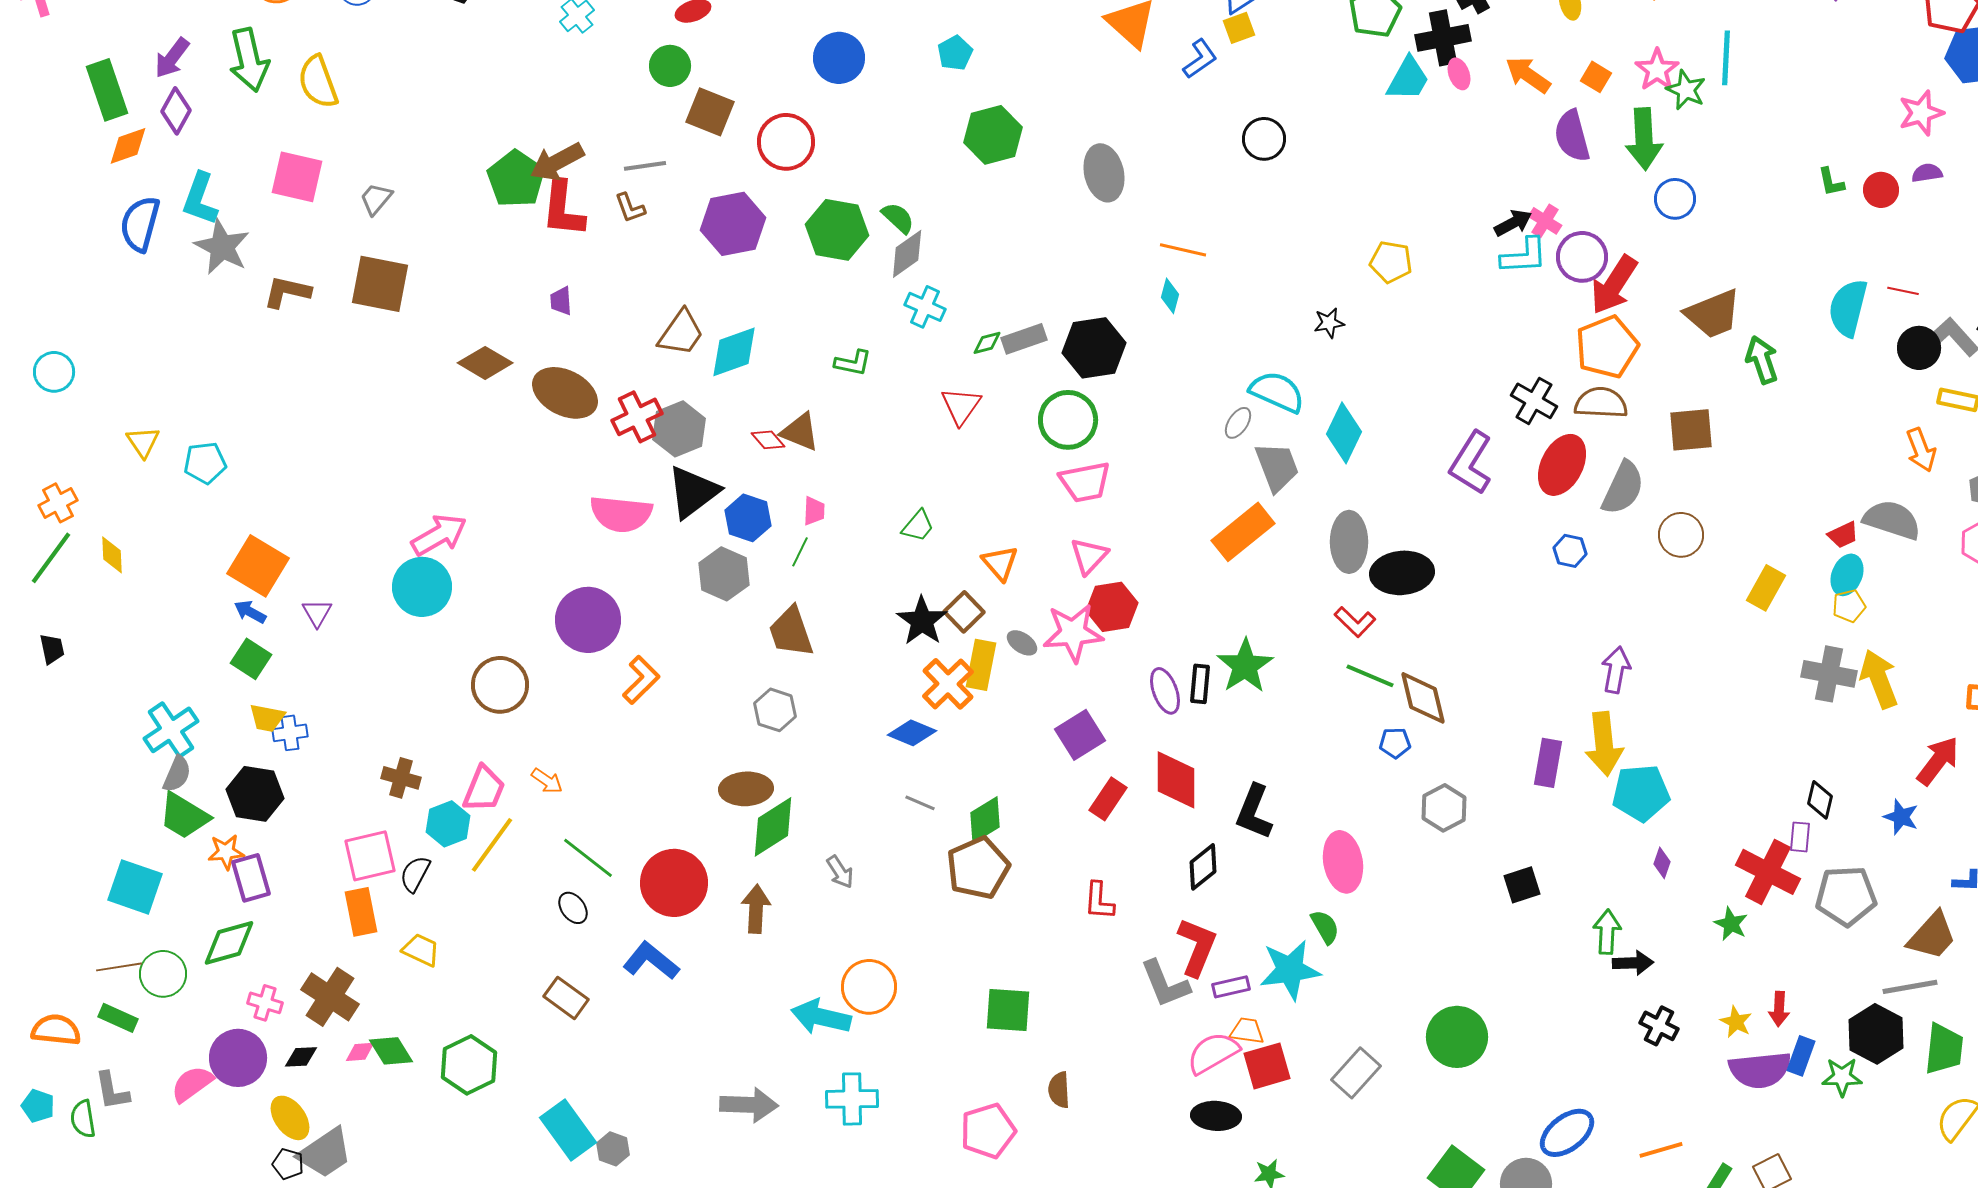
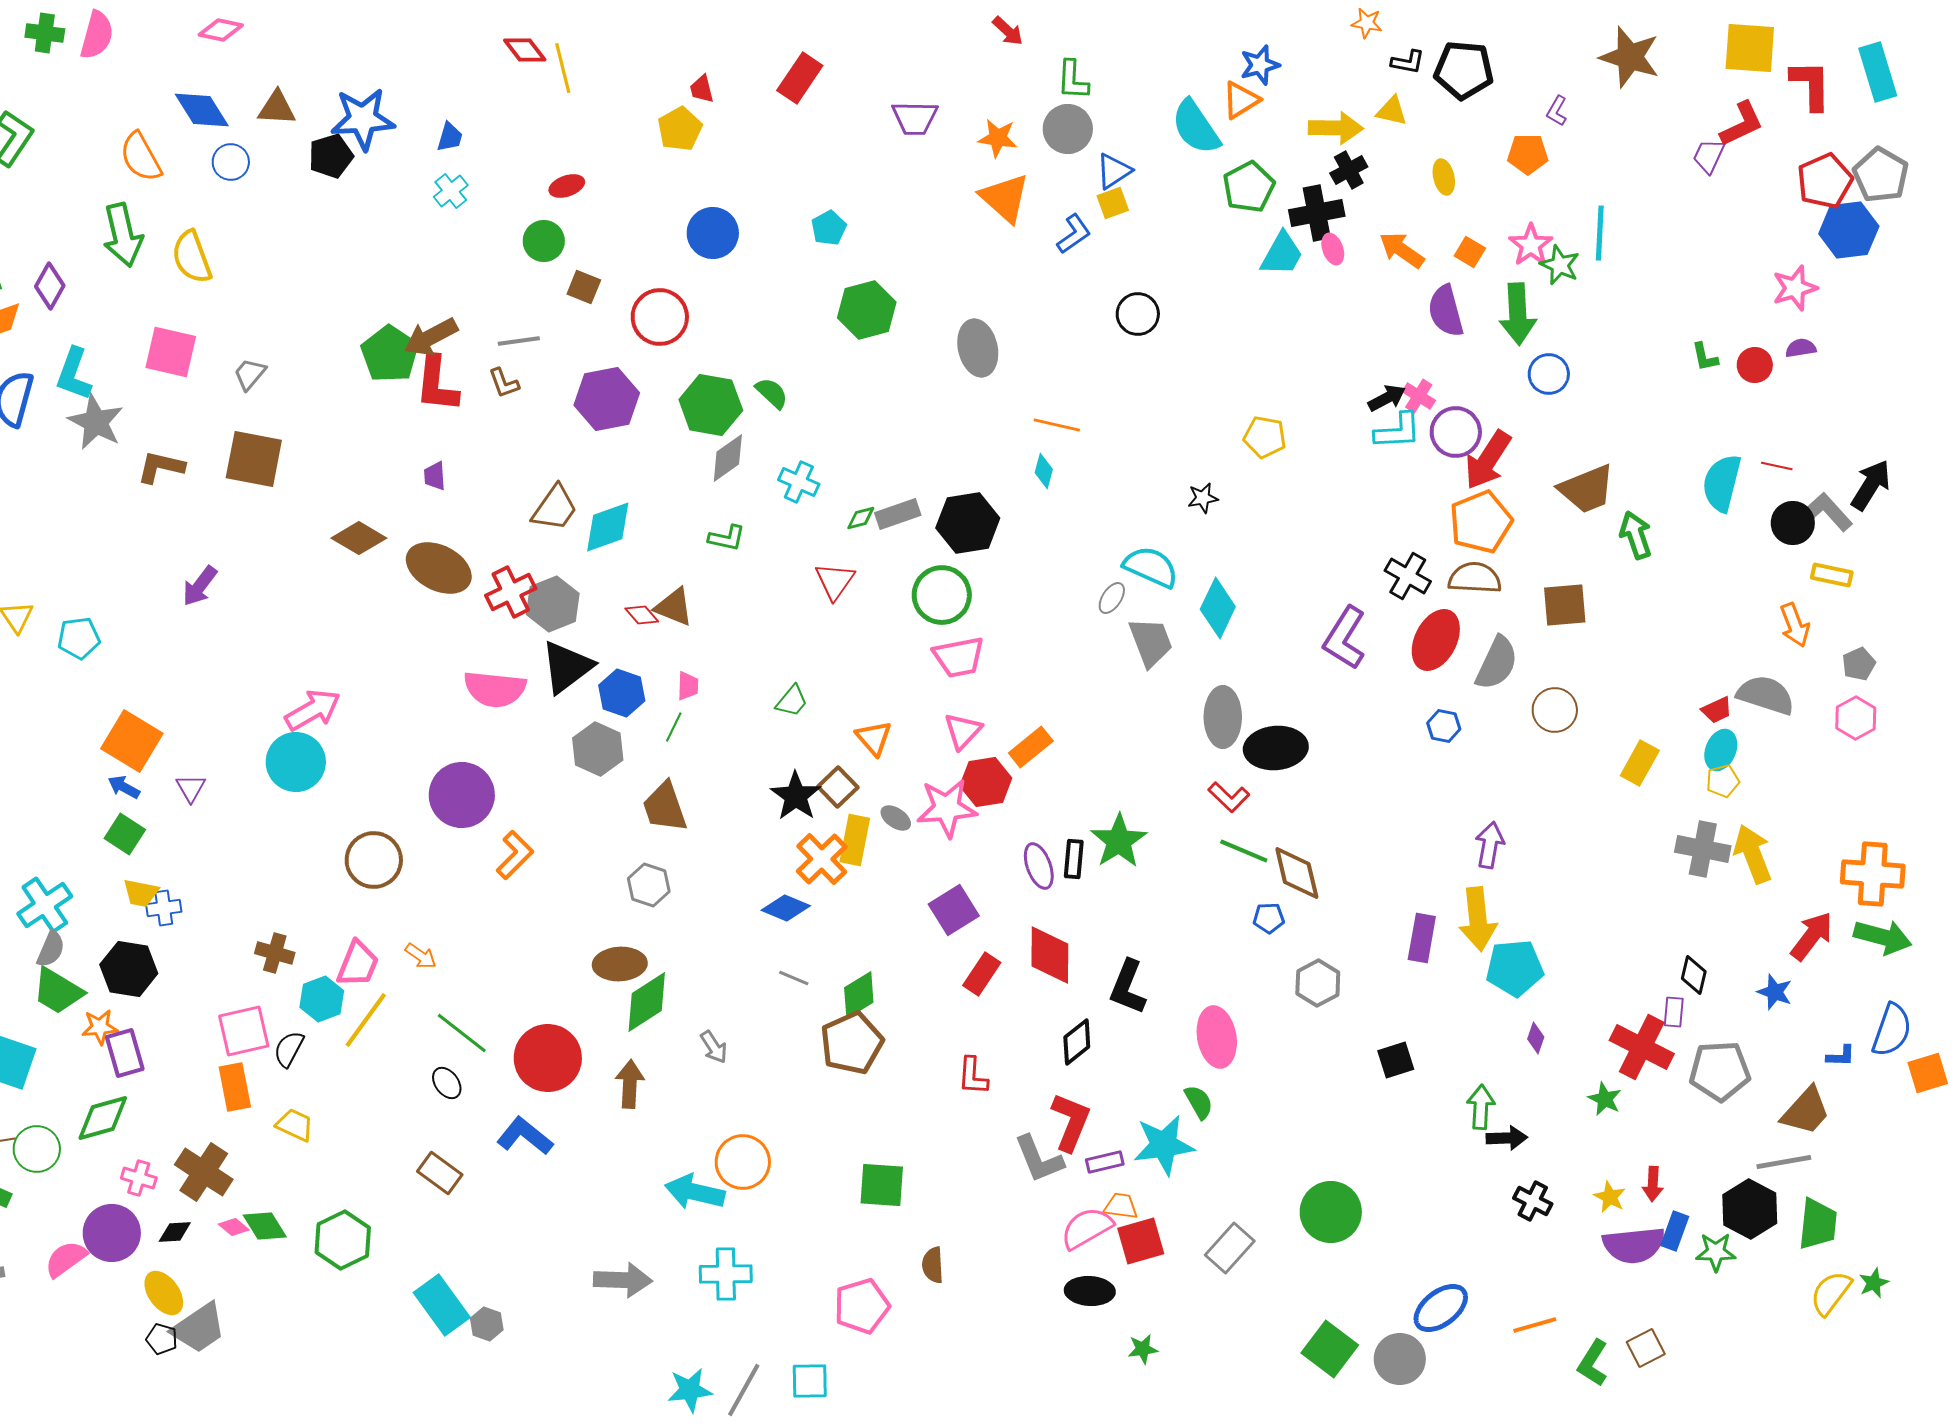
purple arrow: (172, 58) -> (200, 586), moved
brown square: (710, 112) -> (584, 287), size x0.7
gray diamond: (907, 254) -> (728, 458), moved
orange rectangle: (1243, 532) -> (1031, 747), moved, size x0.7
pink diamond: (360, 1052) -> (234, 1227), turned 44

